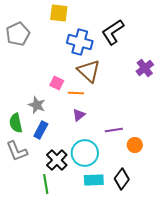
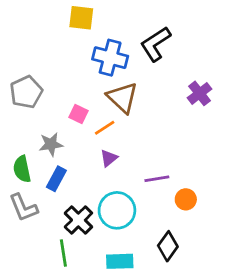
gray pentagon: (18, 34) -> (26, 92), moved
orange line: (76, 93) -> (105, 128), turned -35
gray star: (37, 105) -> (51, 144), turned -30
cyan rectangle: (94, 180) -> (120, 261), moved

